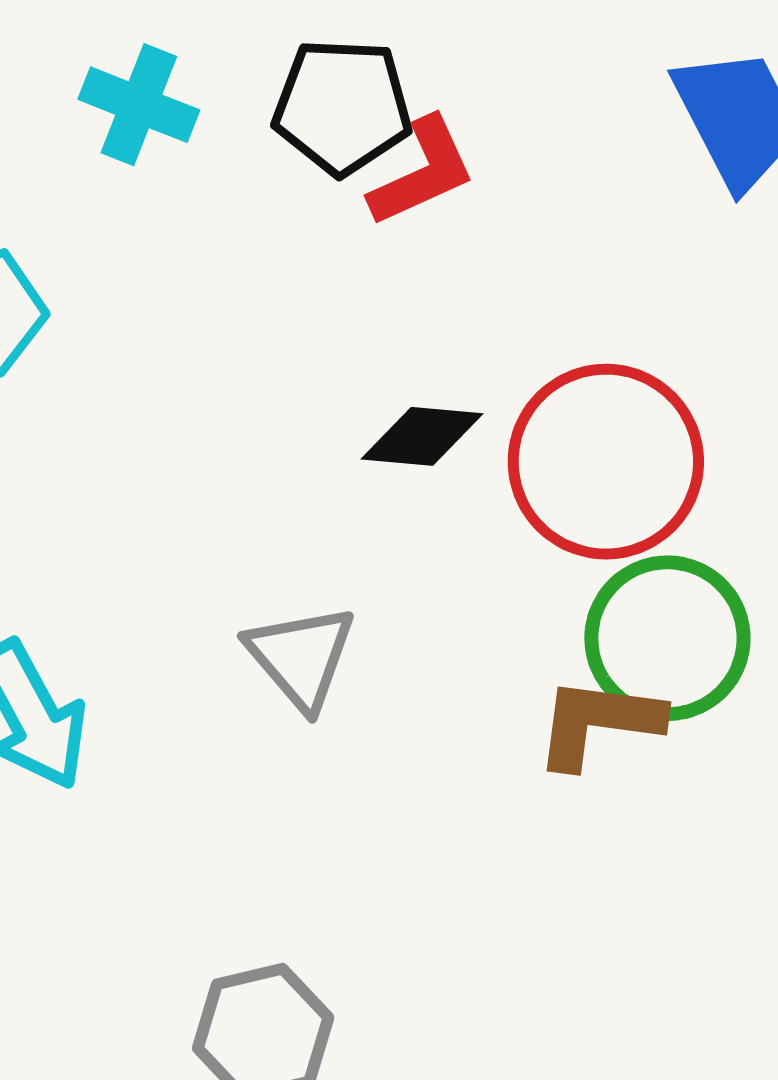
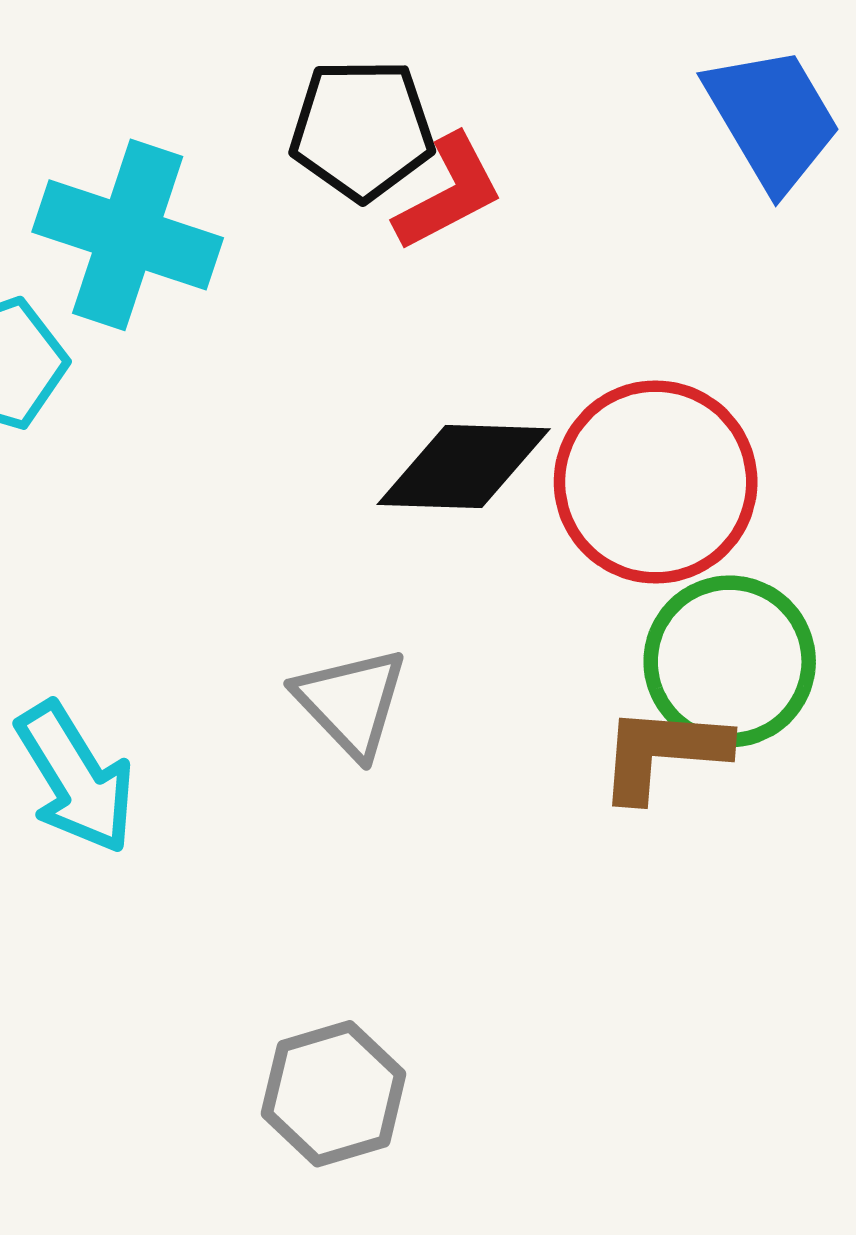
cyan cross: (139, 105) -> (128, 235), moved, size x1.5
black diamond: (422, 436) -> (464, 467), size x1.4

